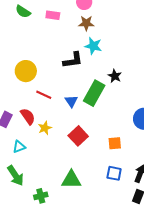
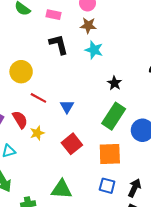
black L-shape: (73, 60) -> (59, 44), moved, turned -100
green rectangle: (94, 93) -> (114, 116), moved
orange square: (115, 143) -> (110, 154), size x1.6

